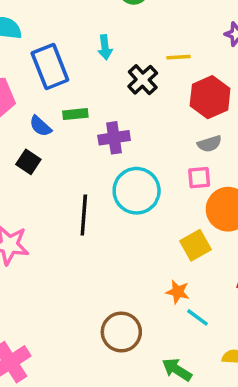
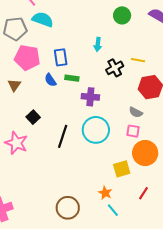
blue rectangle: (50, 67) -> (61, 57), moved, size x0.7
gray semicircle: (210, 144) -> (136, 112), moved, turned 32
black square: (28, 162) -> (33, 117), moved

